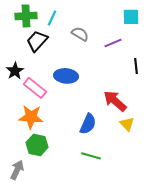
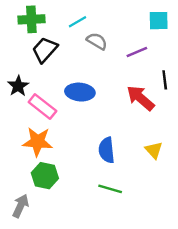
cyan line: (52, 18) -> (77, 22), moved, turned 35
red arrow: (115, 101) -> (140, 98), moved
blue semicircle: (88, 124) -> (107, 150), turned 150

